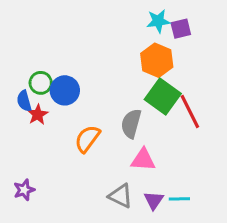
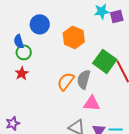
orange hexagon: (157, 60) -> (74, 37), moved
blue circle: (65, 90) -> (40, 24), moved
blue semicircle: (24, 101) -> (19, 41), moved
orange semicircle: (87, 139) -> (66, 81), moved

